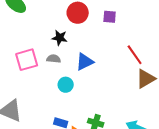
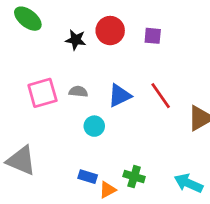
black star: (60, 38) -> (76, 40), moved
red line: (135, 55) -> (161, 96), moved

